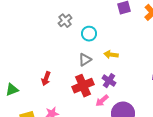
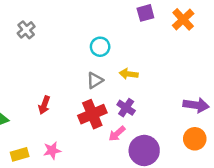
gray cross: (65, 21) -> (26, 30), moved

